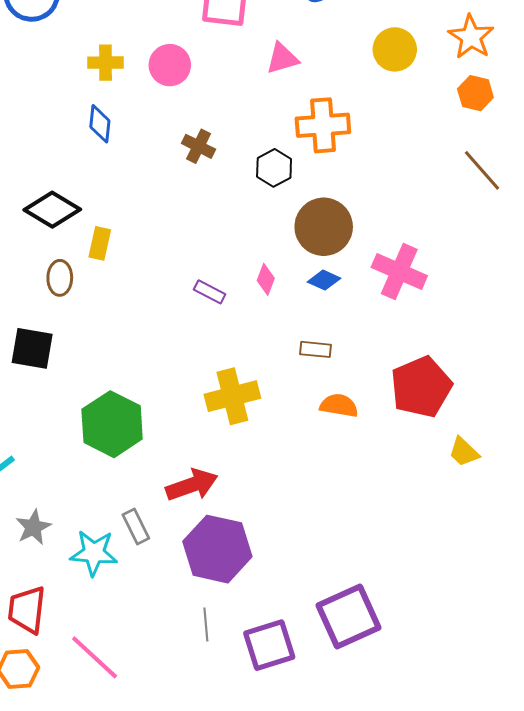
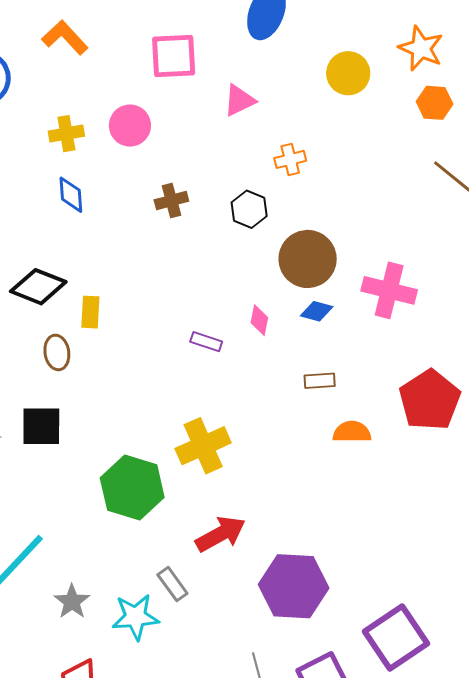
orange cross: (323, 125) -> (290, 159), size x0.6
brown cross: (199, 146) -> (171, 201), turned -32
yellow cross: (232, 396) -> (203, 446), moved
purple hexagon: (217, 549) -> (294, 586), moved

